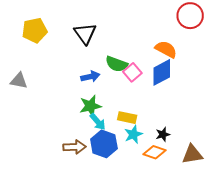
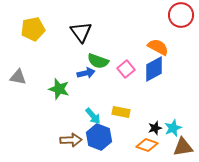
green semicircle: (117, 64) -> (98, 61), moved
green star: (90, 106) -> (59, 89), moved, turned 30
cyan star: (133, 134) -> (173, 128), moved

